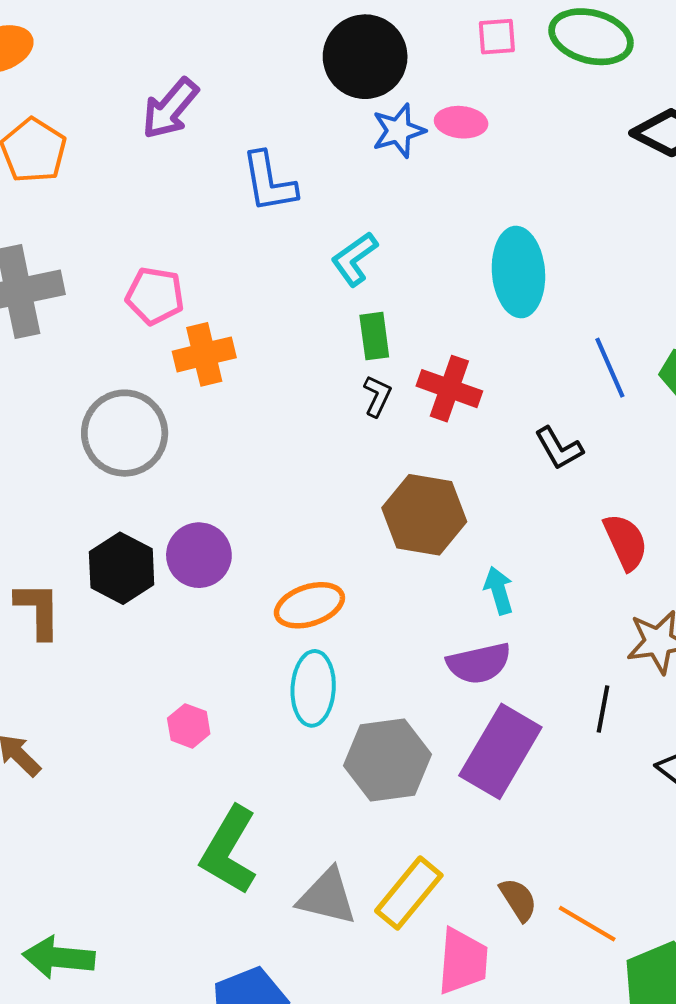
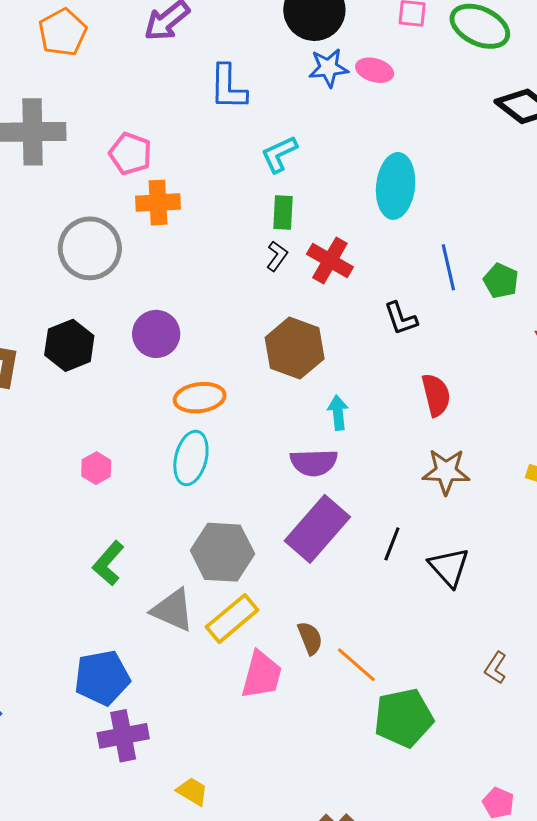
purple circle: (199, 555) -> (156, 334), moved
black line: (603, 709) -> (392, 544), moved
gray hexagon: (387, 760) -> (222, 552), moved
green L-shape: (229, 850) -> (108, 563), size x0.7

